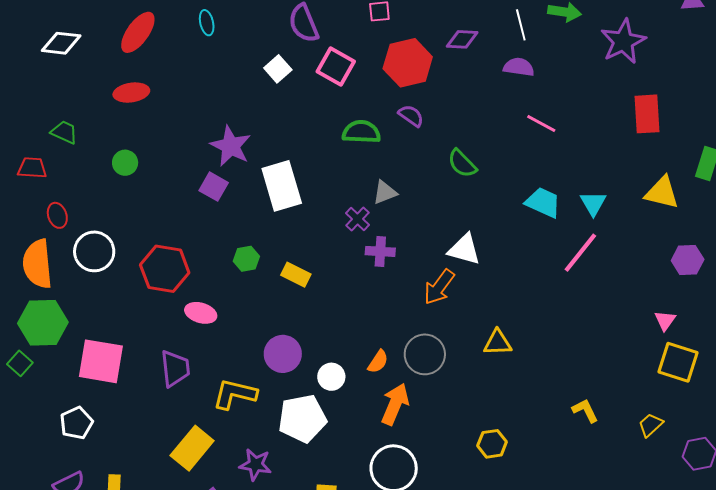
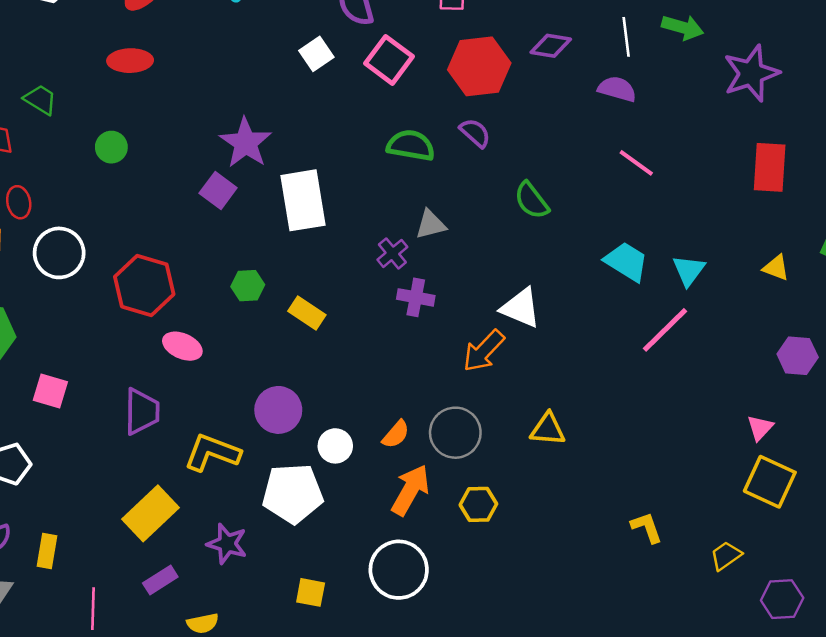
yellow triangle: (662, 193) -> (776, 268), size x0.6
pink square: (101, 361) -> (50, 391), size x0.6
yellow hexagon: (492, 444) -> (478, 504), moved

